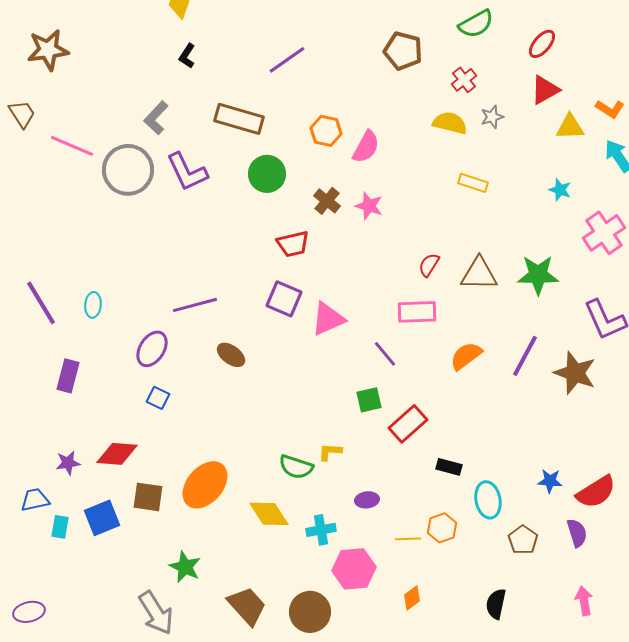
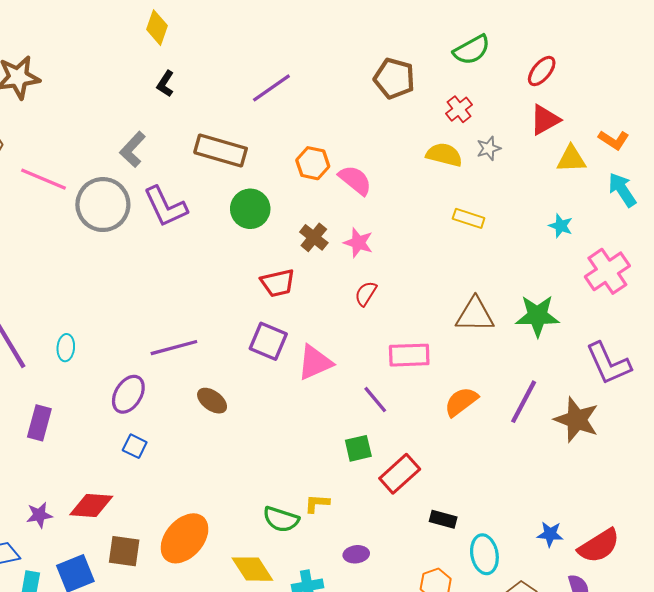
pink semicircle: (366, 147) -> (355, 180), turned -80
red semicircle: (429, 265) -> (366, 294), moved

